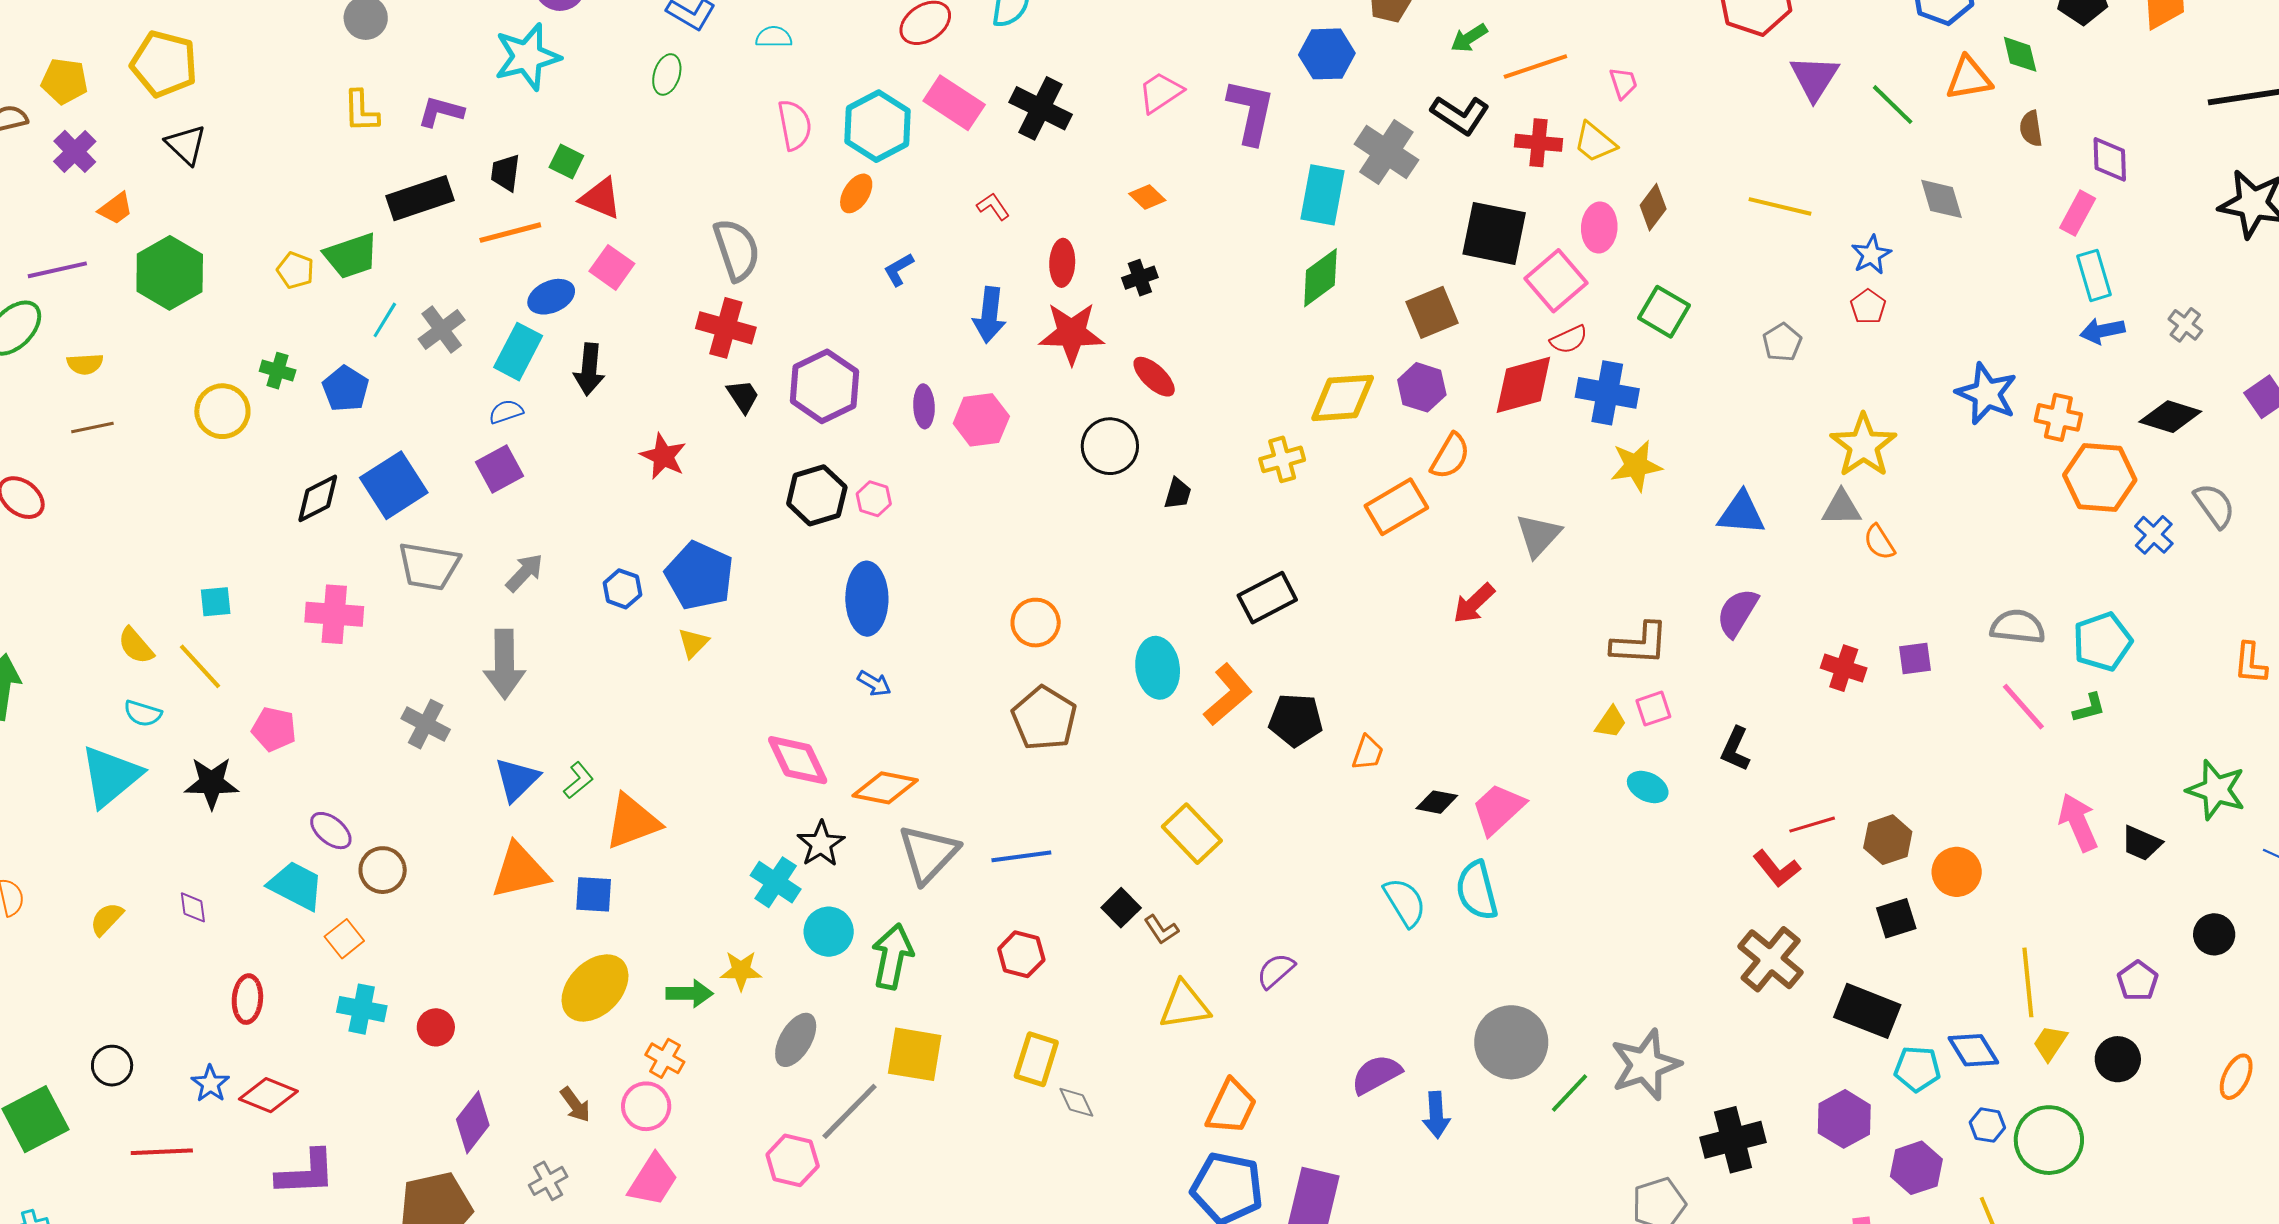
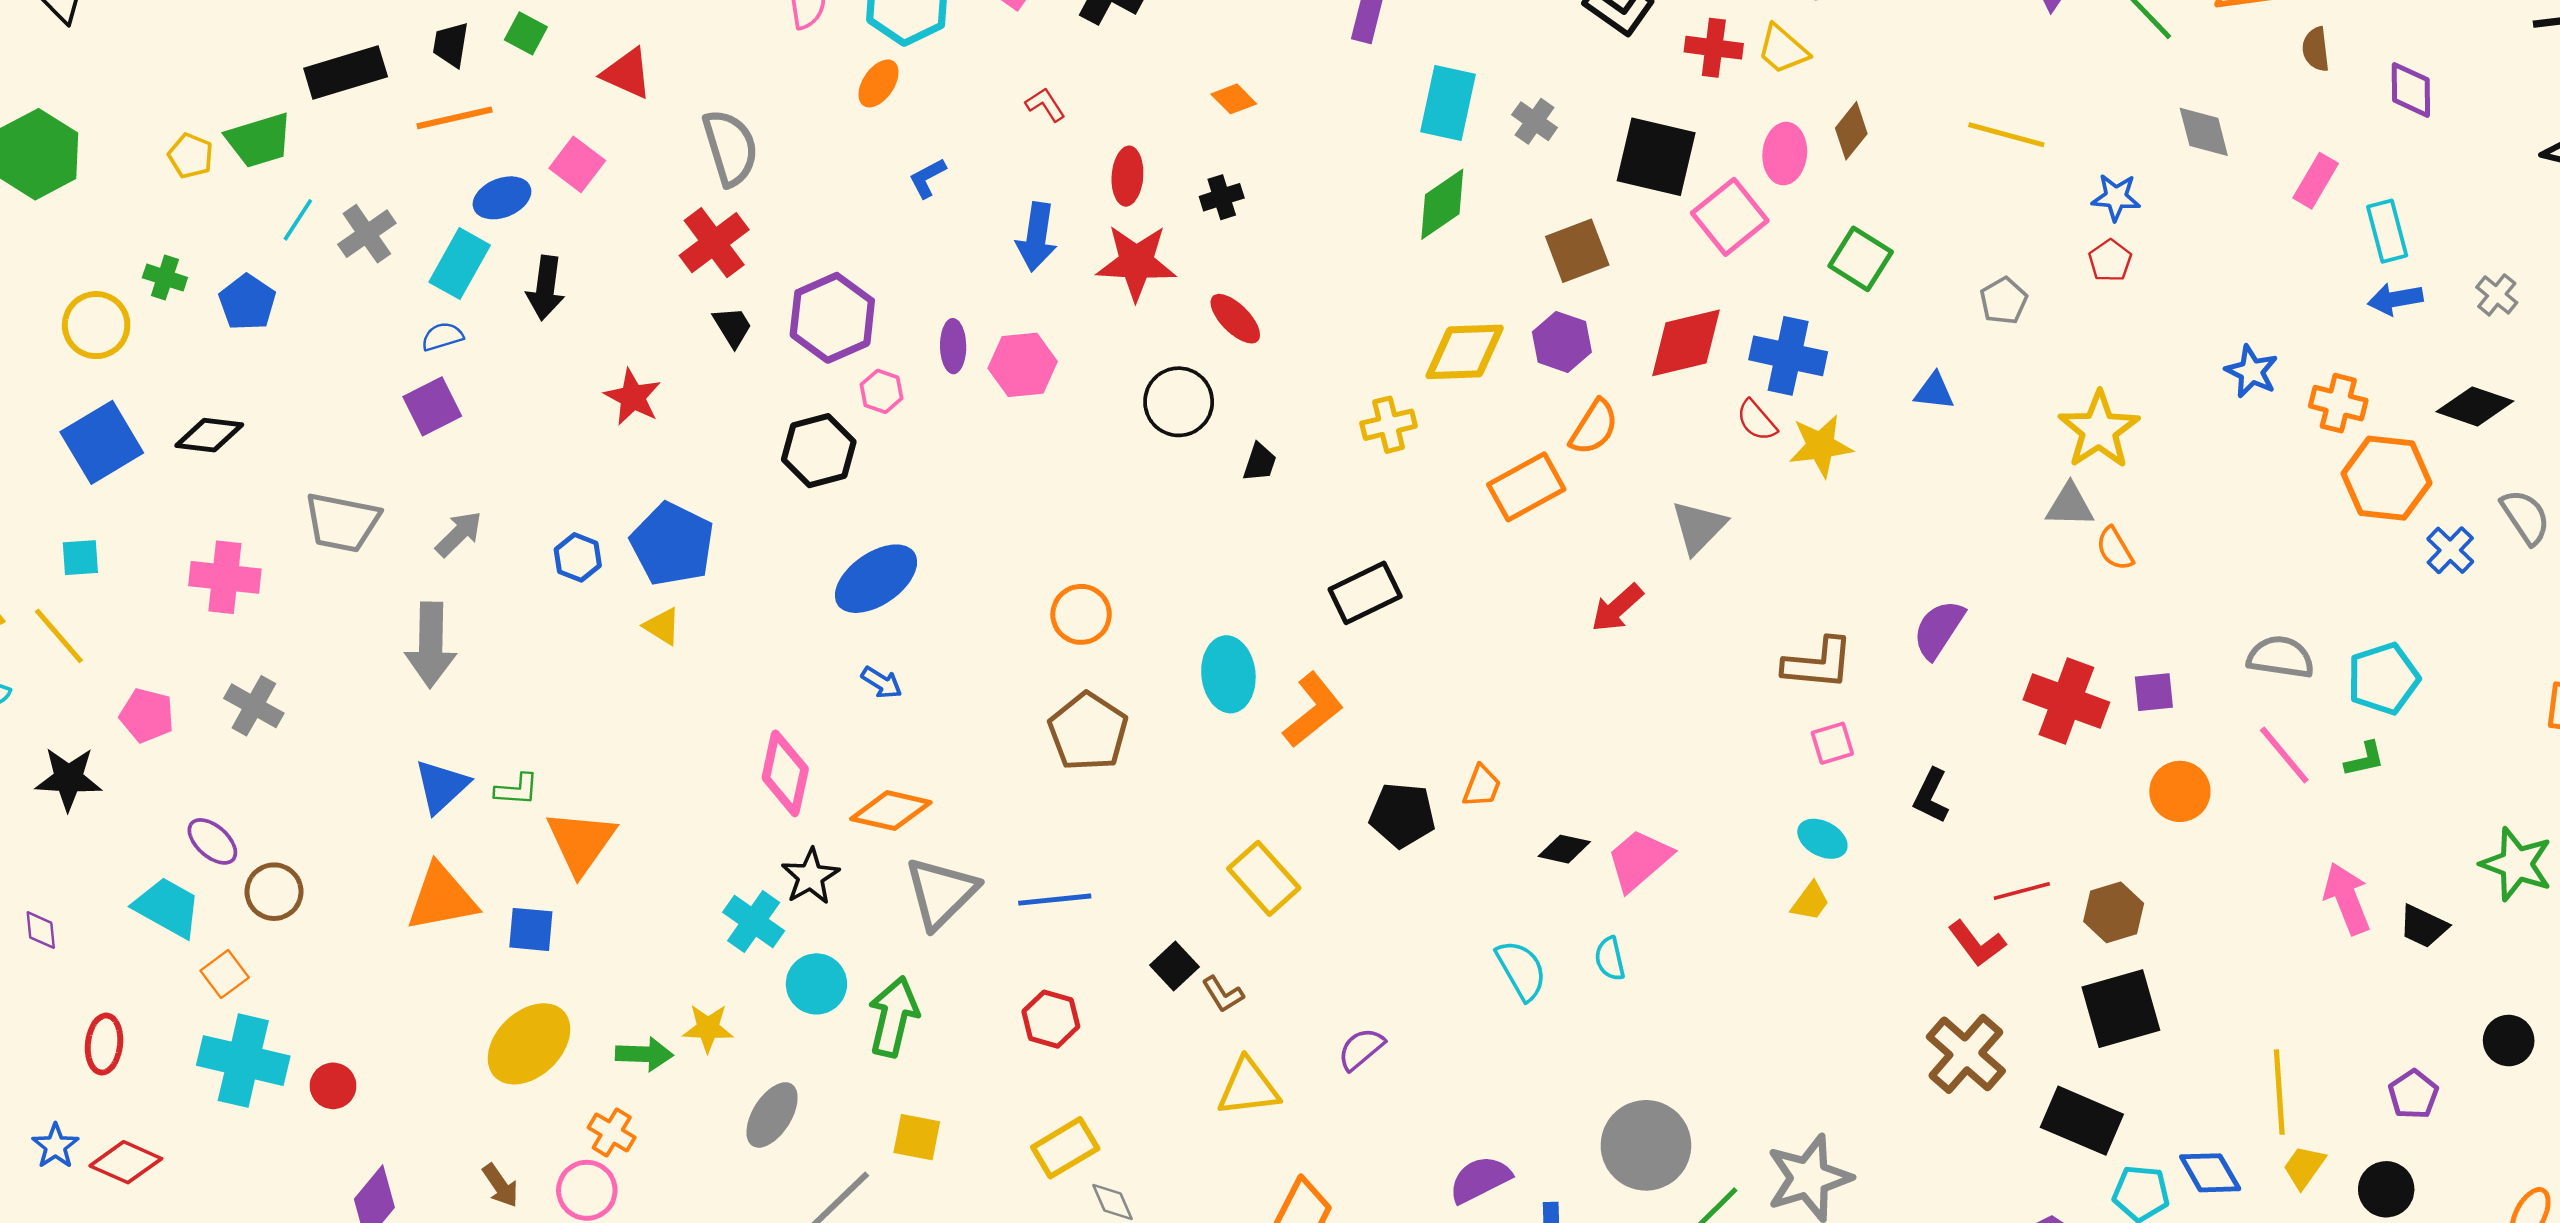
gray cross: (1386, 152) -> (1535, 121), moved, size x0.6
red triangle: (601, 198) -> (627, 73), moved
pink rectangle: (2078, 213) -> (2316, 181), moved
blue star: (1871, 255) -> (2116, 197), turned 30
red cross: (726, 328) -> (714, 243), turned 36
red semicircle: (1569, 339) -> (1757, 420), moved, turned 72
blue star: (1987, 394) -> (2252, 371), size x0.7
blue square: (394, 485) -> (102, 442), moved
black diamond: (318, 498) -> (209, 435), turned 32
pink hexagon: (874, 499) -> (882, 391), moved
blue triangle: (1741, 513) -> (1934, 391), moved, size x0.7
blue ellipse: (867, 599) -> (876, 579), turned 54
yellow triangle: (693, 643) -> (662, 626), turned -44
red cross: (1844, 668) -> (2066, 701), size x1.5
black pentagon: (1296, 720) -> (1402, 815), moved
yellow trapezoid: (1611, 722) -> (1810, 901), moved
gray cross: (426, 724) -> (254, 706), moved
pink diamond: (798, 760) -> (785, 773), turned 36
green L-shape: (578, 780) -> (517, 790), turned 42
orange triangle: (632, 822) -> (581, 842), turned -36
orange circle: (1957, 872) -> (2180, 791), moved
cyan semicircle: (1477, 890) -> (1610, 959), size x0.6
black square: (1896, 918) -> (2121, 1009), size x1.6
cyan cross: (362, 1009) -> (243, 1061), size x1.5
yellow square: (915, 1054) -> (917, 1137), size x0.7
yellow rectangle: (1036, 1059) -> (1065, 1148), turned 40

